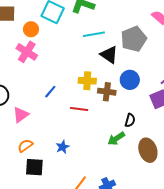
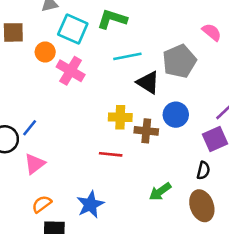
pink cross: (27, 52) -> (71, 71), moved
blue line: (50, 92) -> (30, 128), moved
black semicircle: (130, 120) -> (203, 170), moved
blue star: (63, 147) -> (90, 204), size x1.5

